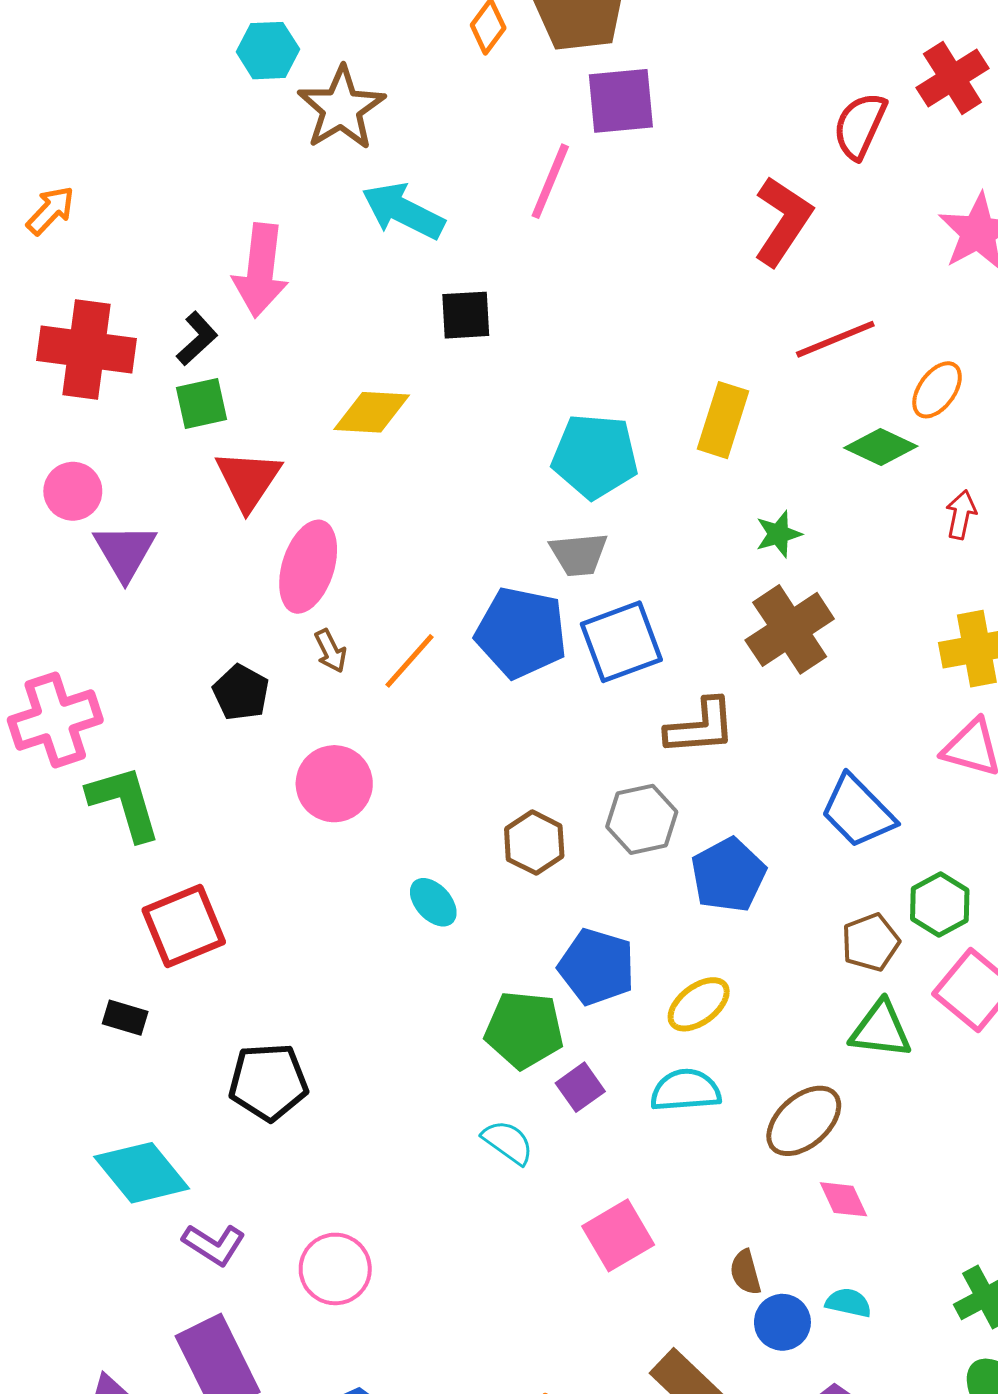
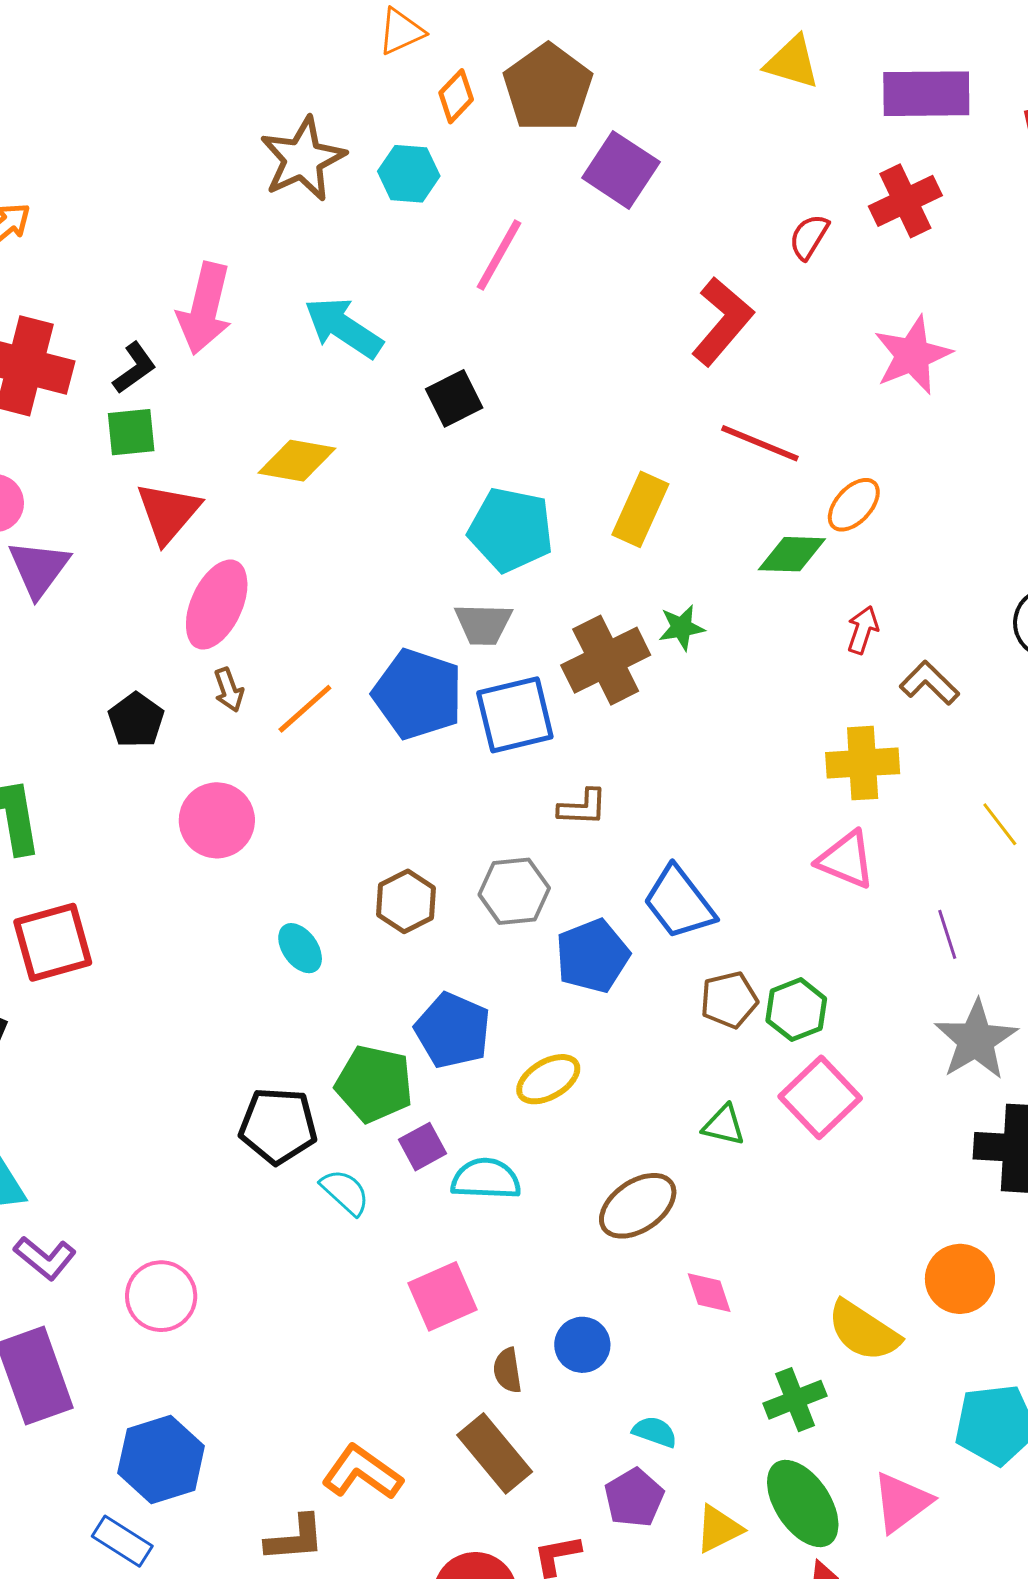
cyan hexagon: (268, 51) -> (409, 174), moved
purple square: (621, 101) -> (621, 170), moved, turned 32
red semicircle: (860, 126) -> (809, 237), size x0.7
cyan arrow: (403, 211) -> (343, 328), moved
black square: (466, 315) -> (454, 398), moved, turned -30
red line: (835, 339) -> (760, 443), turned 38
green diamond: (881, 447) -> (792, 554), turned -30
brown cross: (790, 629) -> (606, 660), moved
brown L-shape: (701, 727) -> (583, 807), size x0.7
blue trapezoid: (858, 811) -> (679, 903), moved
brown pentagon: (870, 942) -> (729, 1000), moved
green triangle: (881, 1030) -> (724, 1125), size x0.7
black pentagon: (268, 1082) -> (278, 1126), moved
cyan semicircle: (686, 1090) -> (486, 1179), moved
pink diamond: (843, 1199) -> (709, 1293), moved
brown semicircle: (745, 1272) -> (507, 1370), moved
cyan semicircle: (848, 1303) -> (655, 1432), moved
blue circle: (782, 1322) -> (582, 1345), moved

